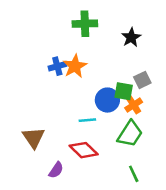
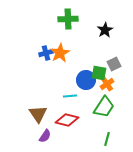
brown triangle: (34, 138) -> (38, 114), moved
red diamond: (84, 150) -> (67, 120), turned -30
green line: (134, 174) -> (107, 139), turned 40

